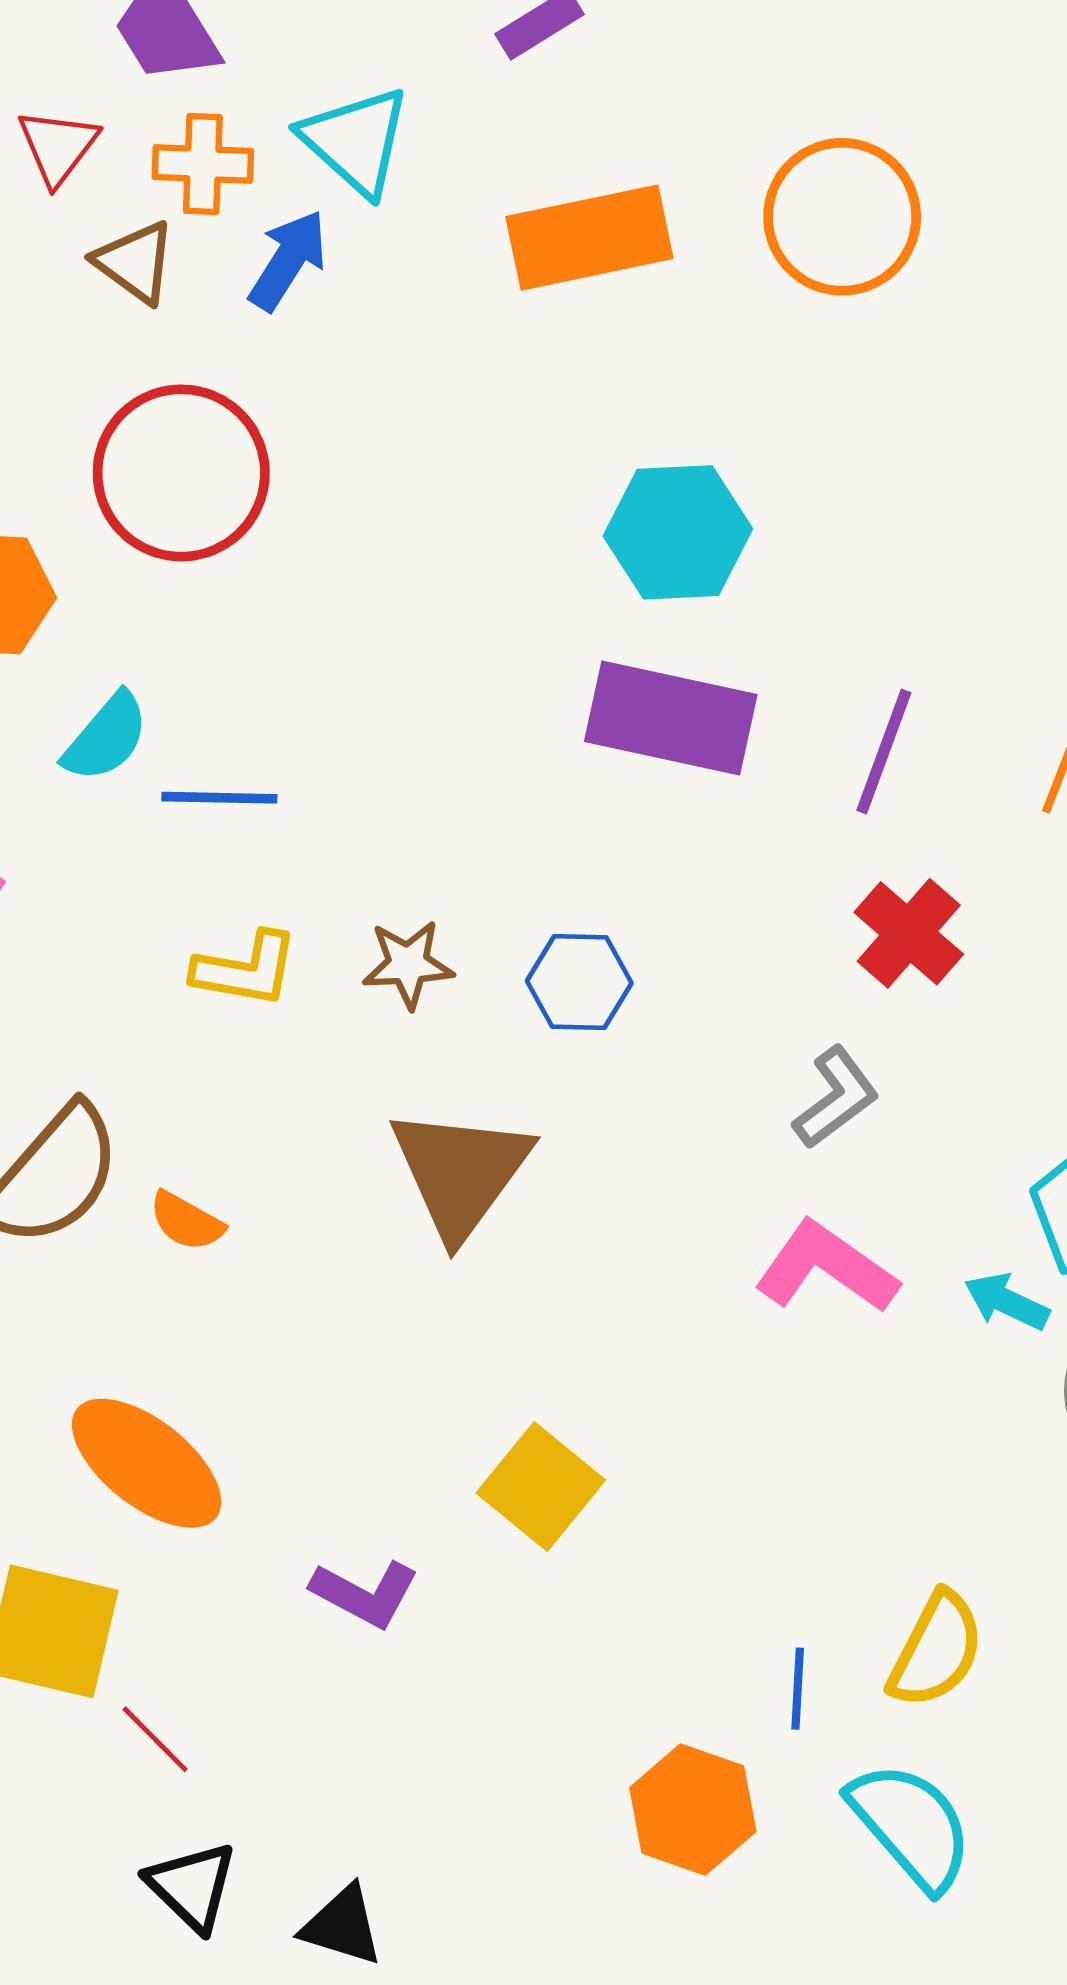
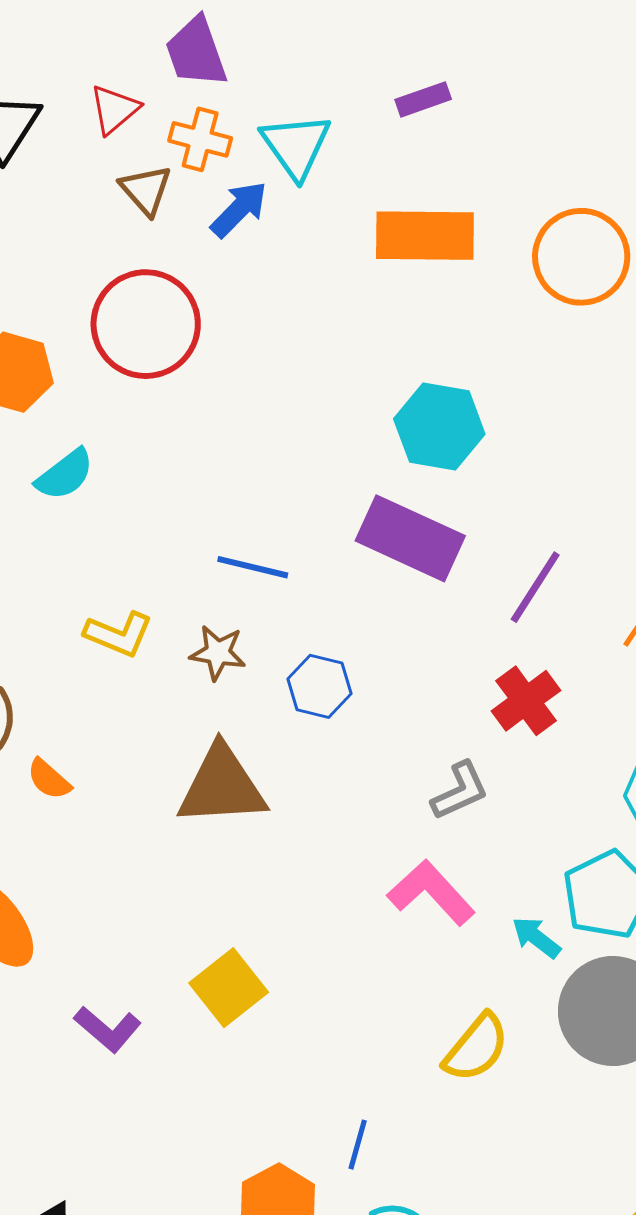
blue line: (219, 798) -> (253, 567), moved
brown triangle: (460, 1172) -> (222, 786), turned 38
yellow semicircle: (936, 1650) -> (476, 1048), moved

